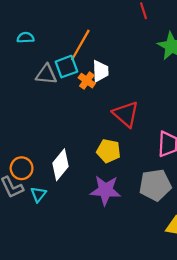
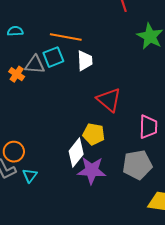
orange line: (80, 45) -> (66, 37), turned 72
orange cross: (87, 81) -> (17, 74), moved
white diamond: (60, 165) -> (76, 153), moved

